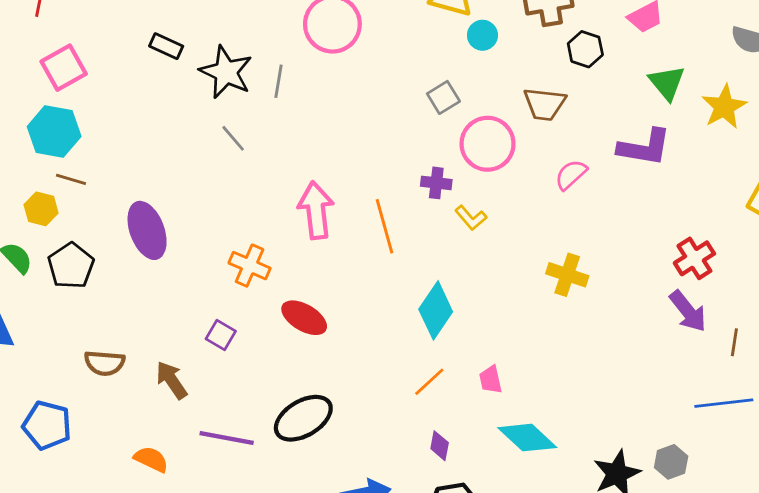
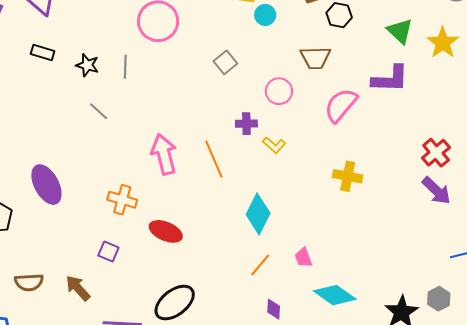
black star: (226, 72) -> (87, 65), size x0.6
gray square: (443, 97) -> (225, 62), moved
pink circle: (488, 144) -> (279, 91), size x0.7
pink semicircle: (571, 175) -> (341, 105), size x1.5

